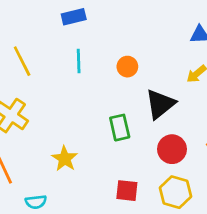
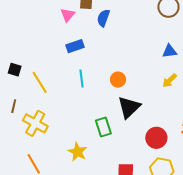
black triangle: (160, 104) -> (129, 107), moved
green rectangle: (120, 128) -> (103, 127), moved

